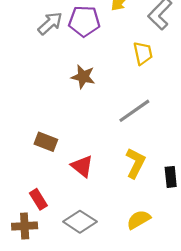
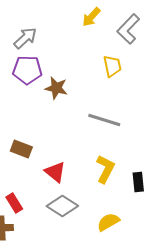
purple pentagon: (84, 21) -> (27, 70), moved
gray line: (134, 111) -> (104, 120), turned 52
gray diamond: (80, 222) -> (62, 206), moved

